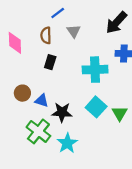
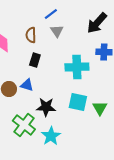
blue line: (58, 13) -> (51, 14), moved
blue triangle: (42, 101) -> (27, 85), moved
cyan square: (96, 107) -> (78, 102), turned -30

